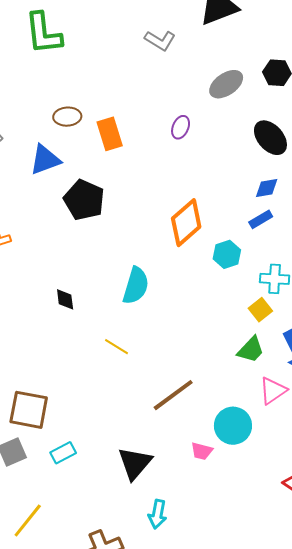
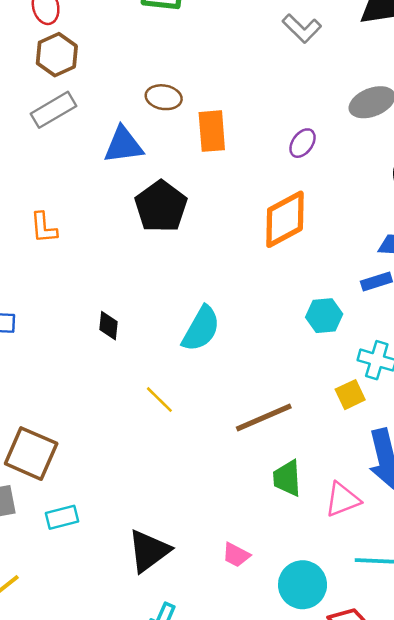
orange diamond: (186, 223) -> (285, 219), moved
green trapezoid: (251, 350) -> (287, 478), moved, turned 120
brown line: (173, 395) -> (264, 418), moved
cyan circle: (233, 426) -> (303, 585), moved

